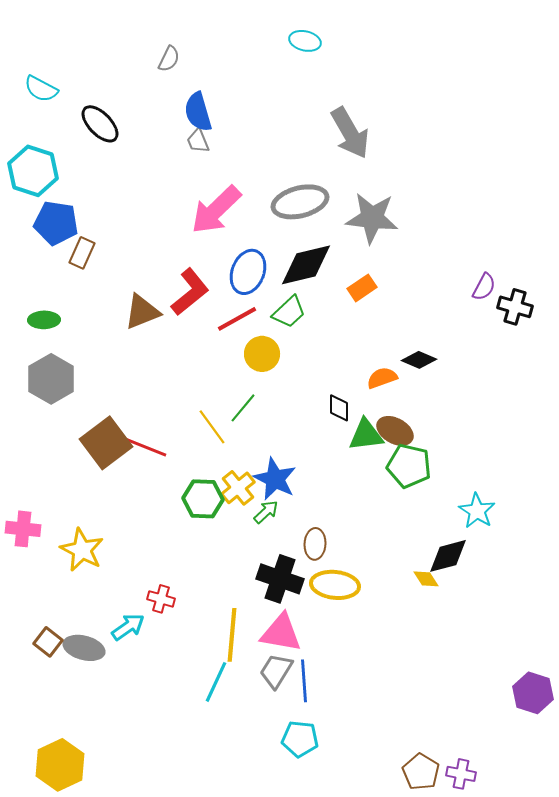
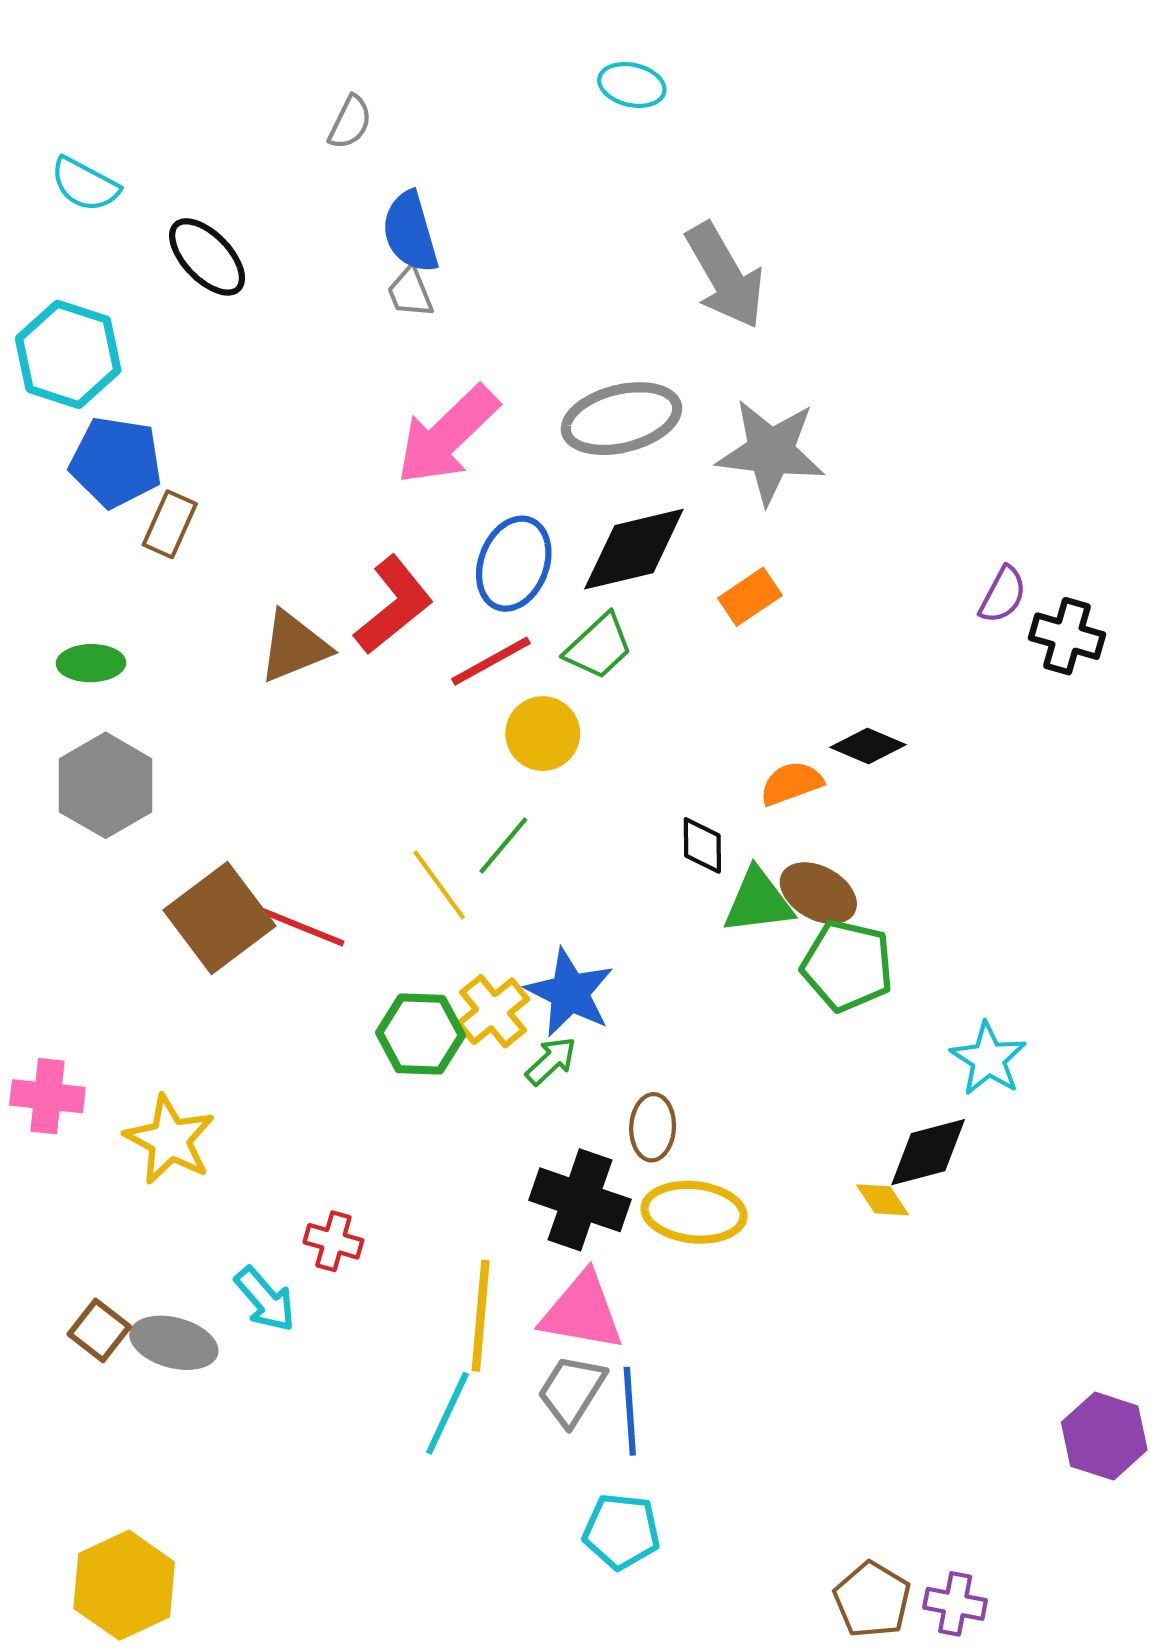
cyan arrow: (128, 627) -> (265, 1299), turned 84

